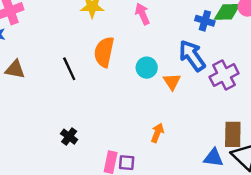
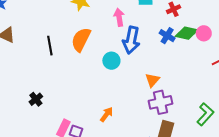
blue arrow: (192, 56) -> (131, 40), moved, turned -148
purple cross: (224, 75) -> (160, 102), moved
orange triangle: (172, 82) -> (152, 80), moved

